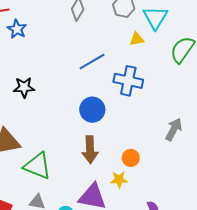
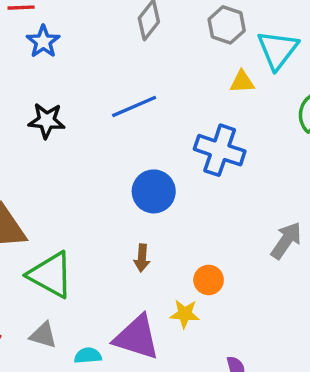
blue line: (92, 62) -> (134, 107), moved
black star: (24, 87) -> (47, 121), moved
brown arrow: (90, 150) -> (142, 258), size x0.6

